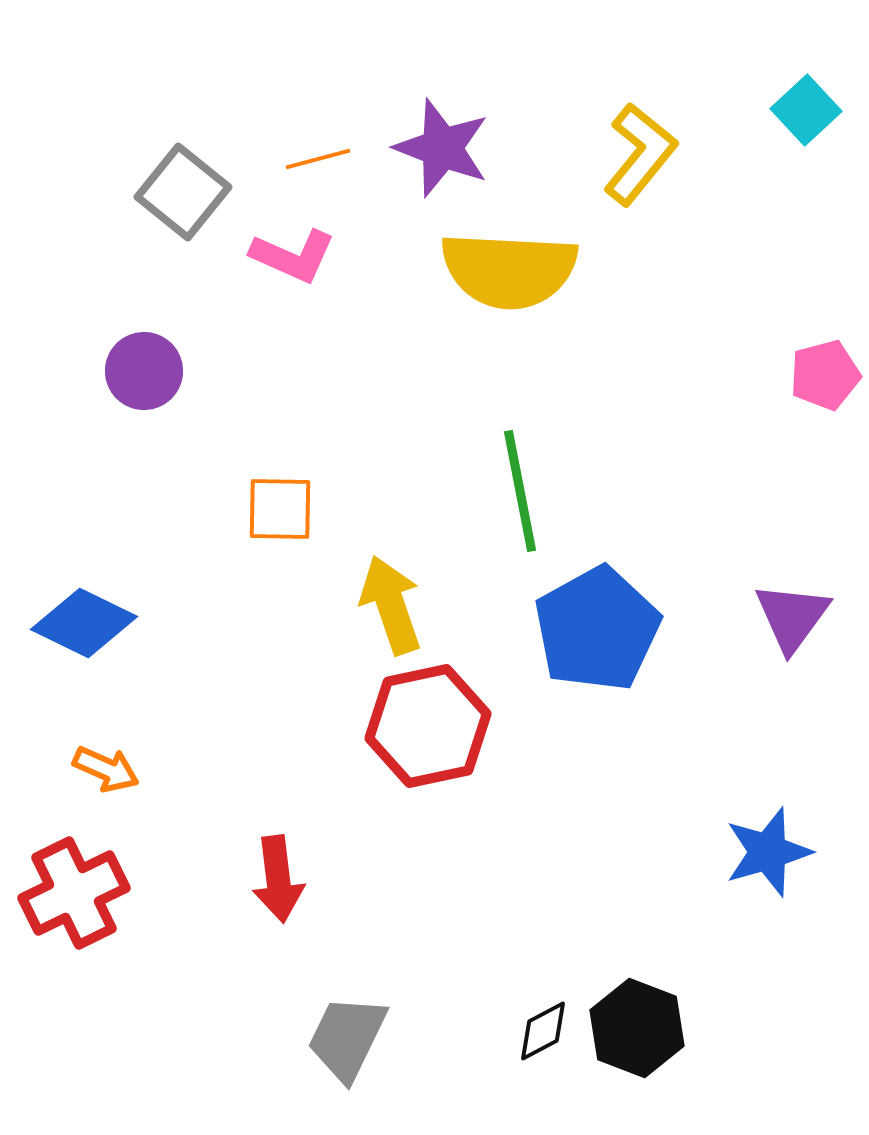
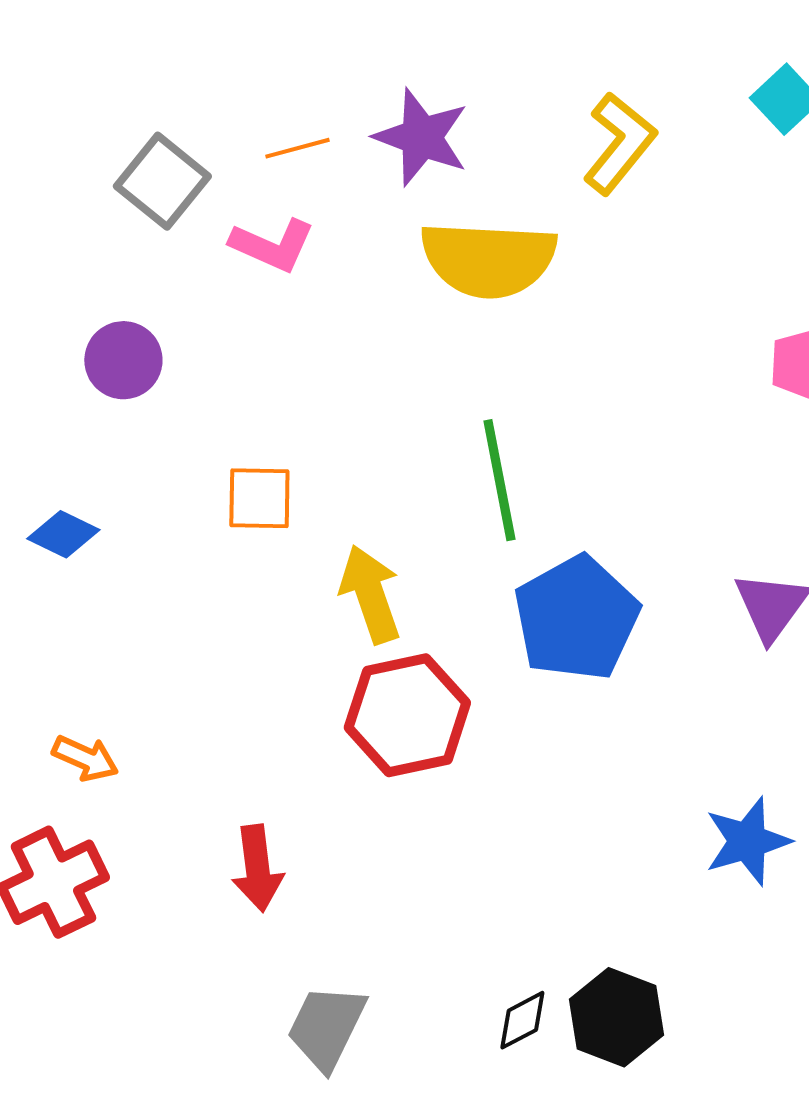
blue diamond: (84, 623) -> (63, 534), moved, size x0.7

